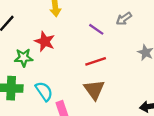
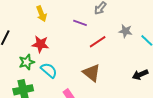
red line: (96, 61) -> (98, 42), moved
cyan semicircle: (44, 91) -> (49, 70), moved

